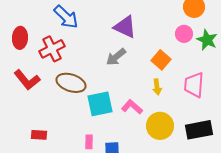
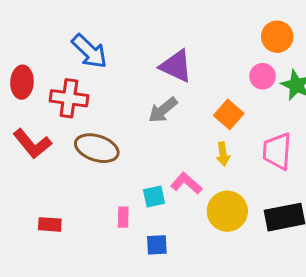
red cross: (52, 49) -> (69, 98), turned 35
cyan square: (100, 104) -> (154, 197), moved, size x0.6
pink rectangle: (89, 142) -> (123, 217), moved

